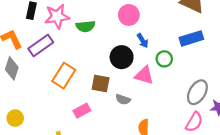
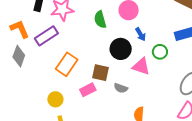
green semicircle: (85, 26) -> (100, 19), moved, turned 78
pink rectangle: (82, 111) -> (88, 90), moved
yellow circle: (15, 118) -> (55, 99), moved

